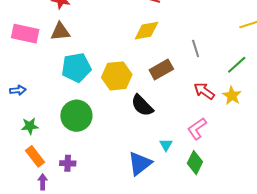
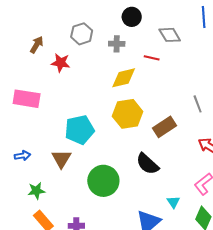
yellow diamond: (146, 31) -> (124, 78), moved
brown triangle: (60, 32) -> (61, 159), moved, turned -50
yellow hexagon: (117, 76) -> (128, 114), moved
green circle: (76, 116) -> (103, 181), moved

